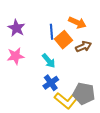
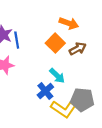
blue line: (51, 32) -> (17, 40), moved
cyan arrow: (49, 61) -> (57, 76), moved

